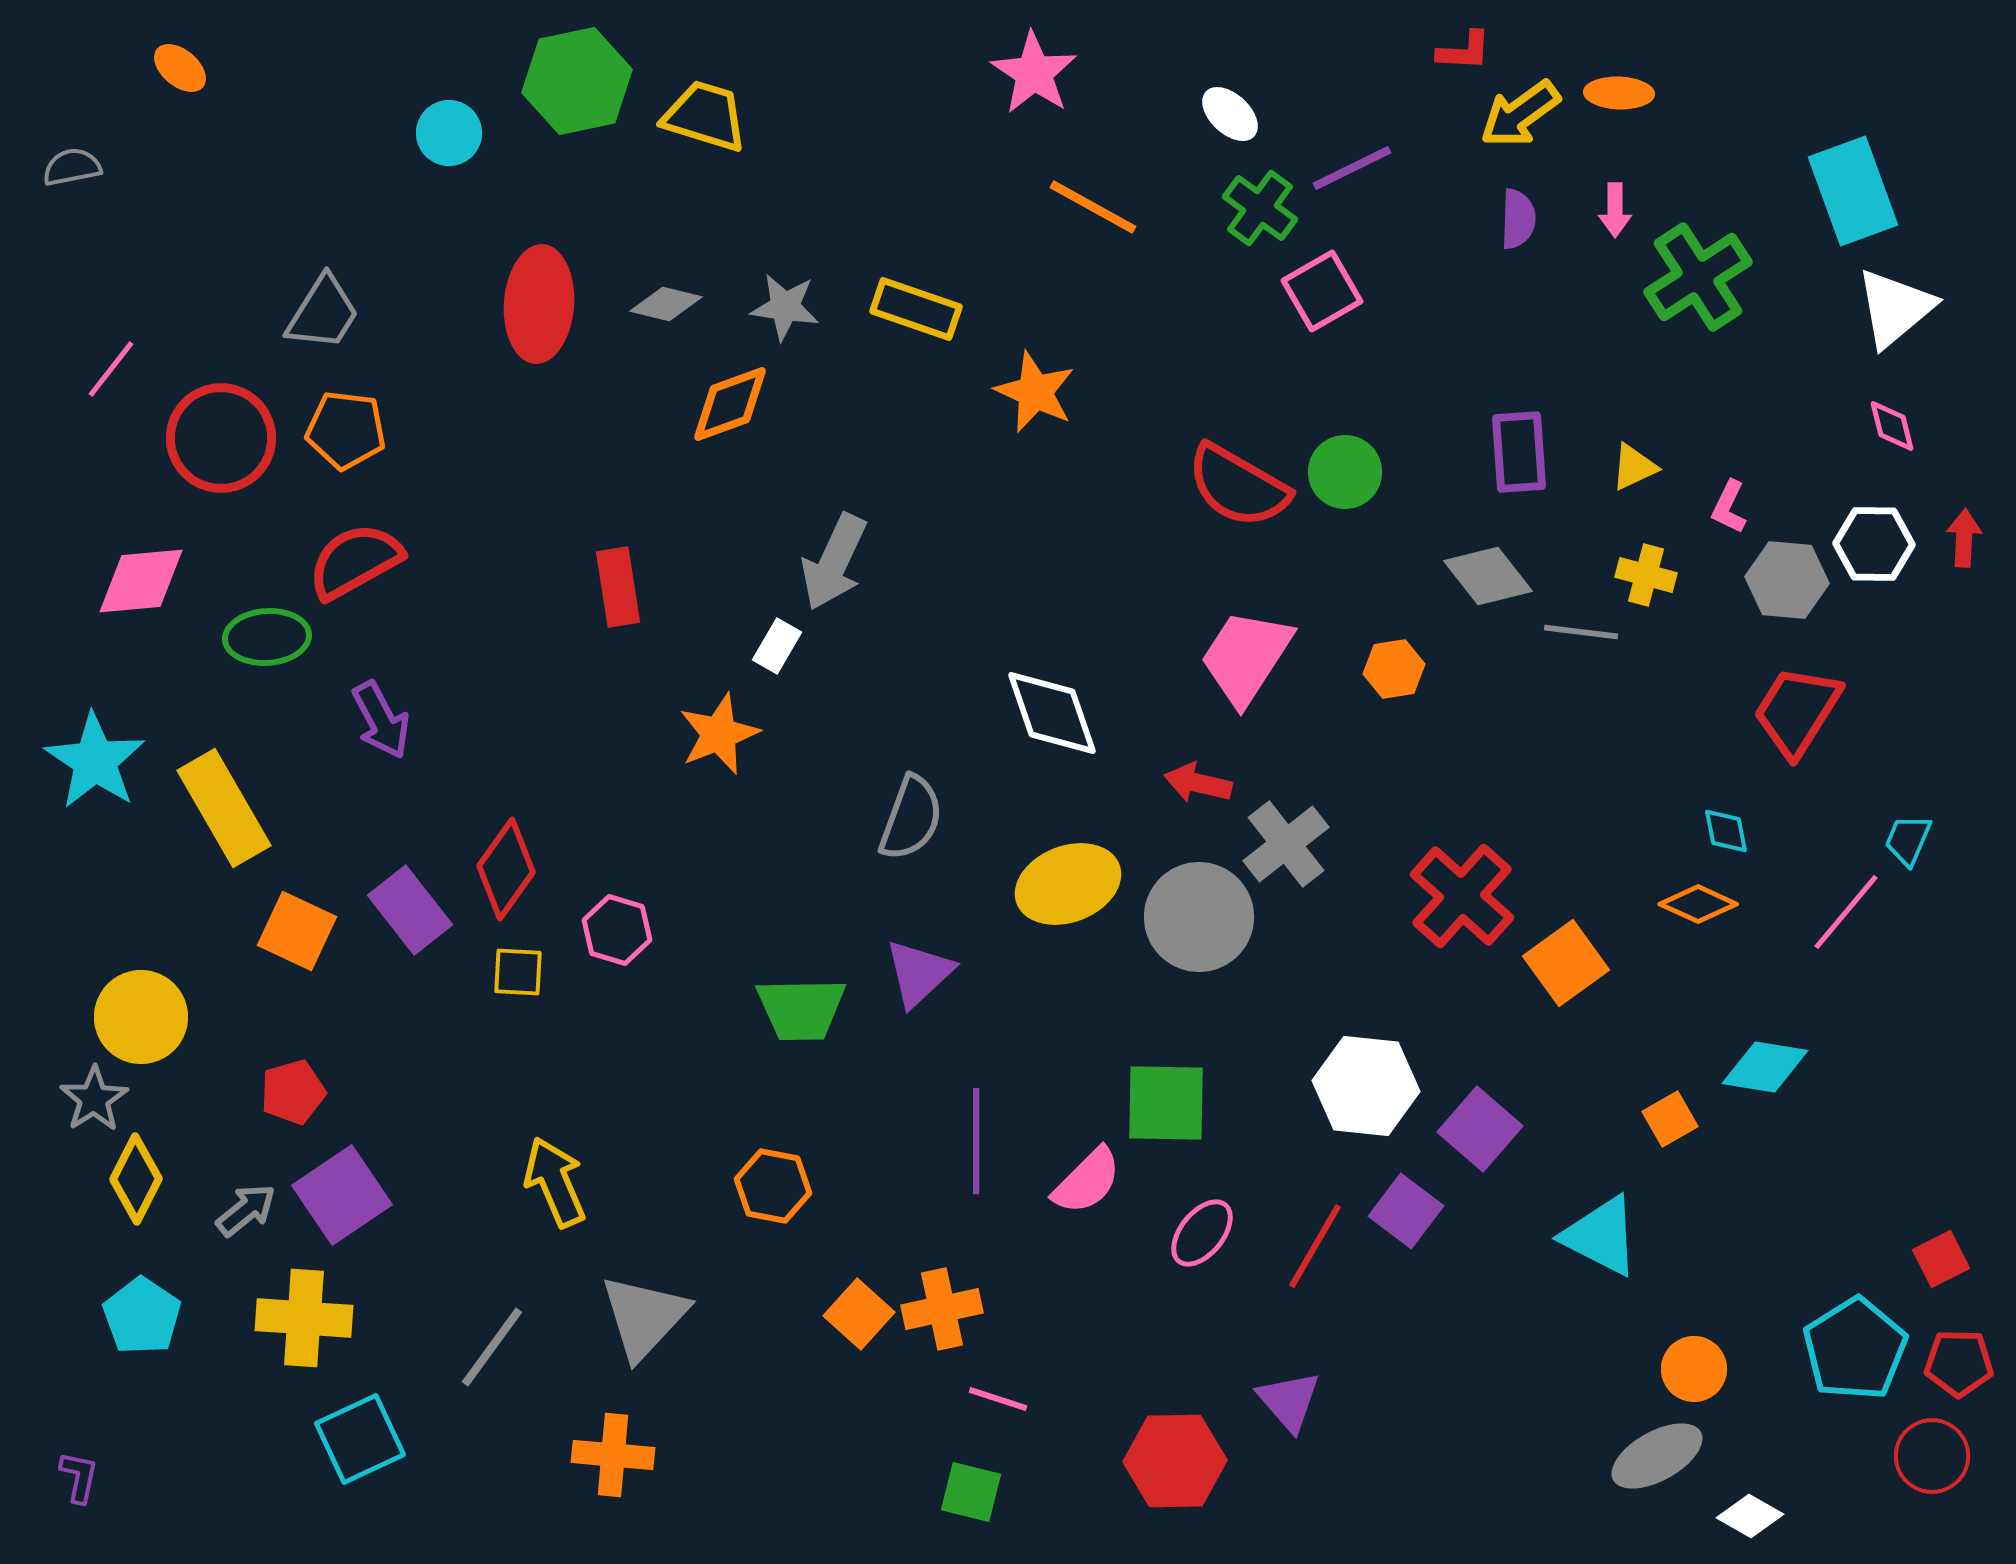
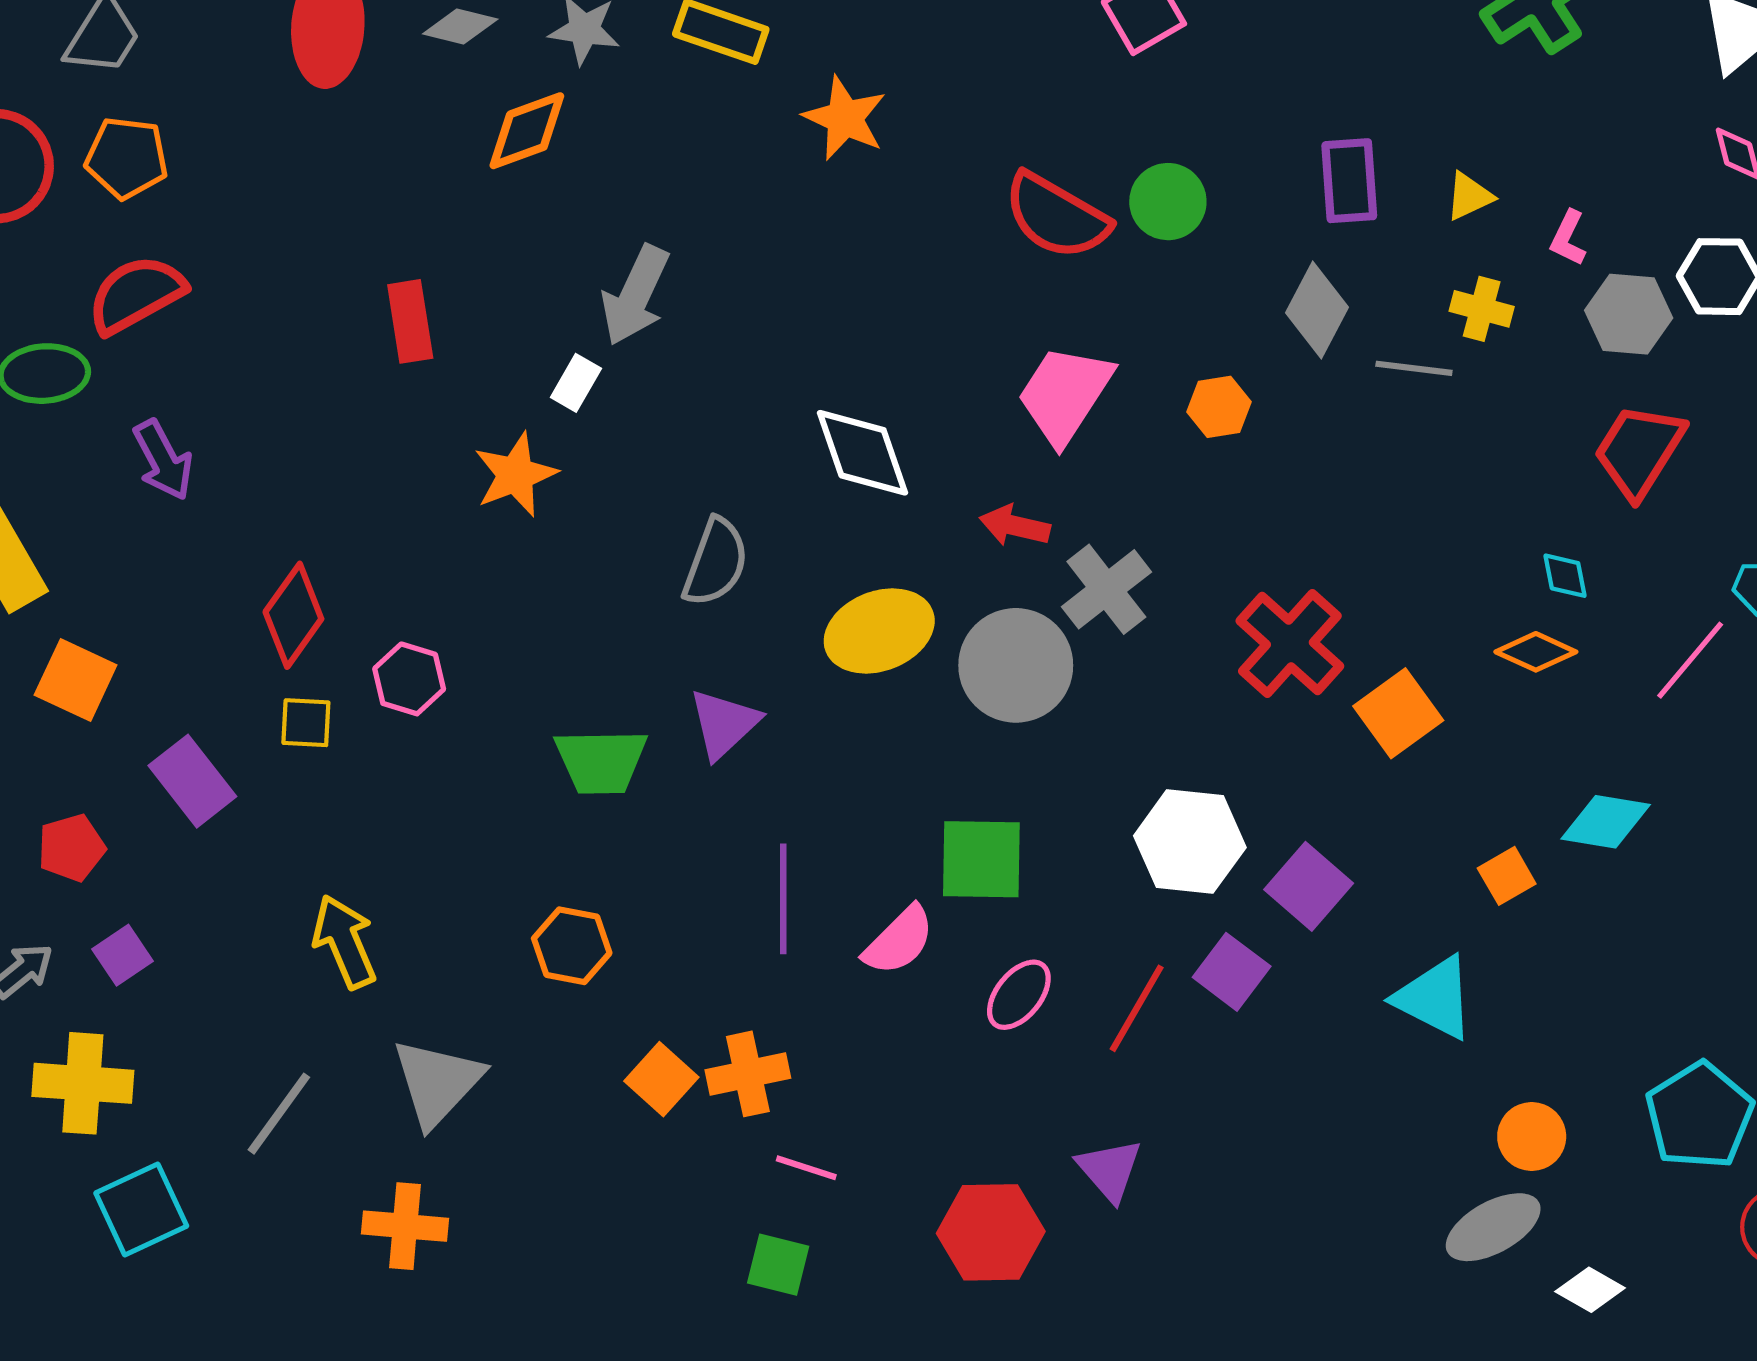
gray diamond: (1488, 576) -> (1317, 310), turned 66
purple rectangle: (410, 910) -> (192, 781), moved
purple square: (342, 1195) -> (122, 955), size x0.6

